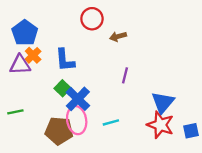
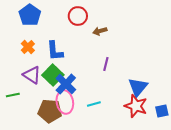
blue pentagon: (25, 33) -> (30, 15), moved
purple triangle: (20, 65) -> (32, 75), moved, turned 36
green square: (63, 88) -> (53, 75), size x1.5

